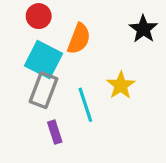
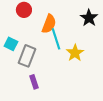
cyan square: (43, 60) -> (11, 44), moved, size x0.6
cyan line: (85, 105) -> (56, 39), moved

